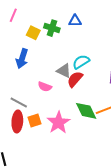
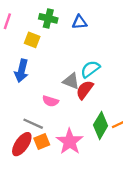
green cross: (52, 28) -> (48, 18), moved
gray line: (19, 103) -> (33, 124), moved
green diamond: (86, 111) -> (101, 125), turned 60
red ellipse: (17, 121) -> (22, 144), turned 35

